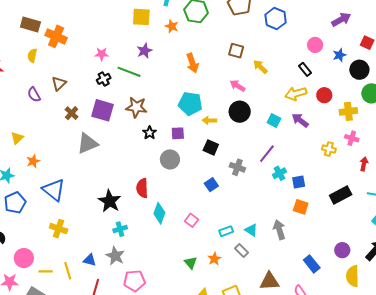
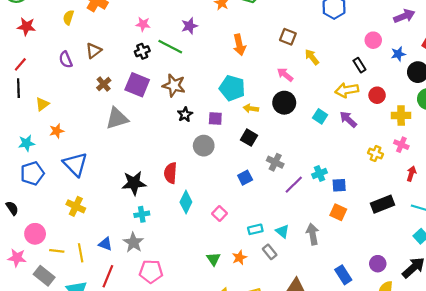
purple line: (267, 154) -> (294, 185), moved
black star: (110, 201) -> (134, 183), turned 30

